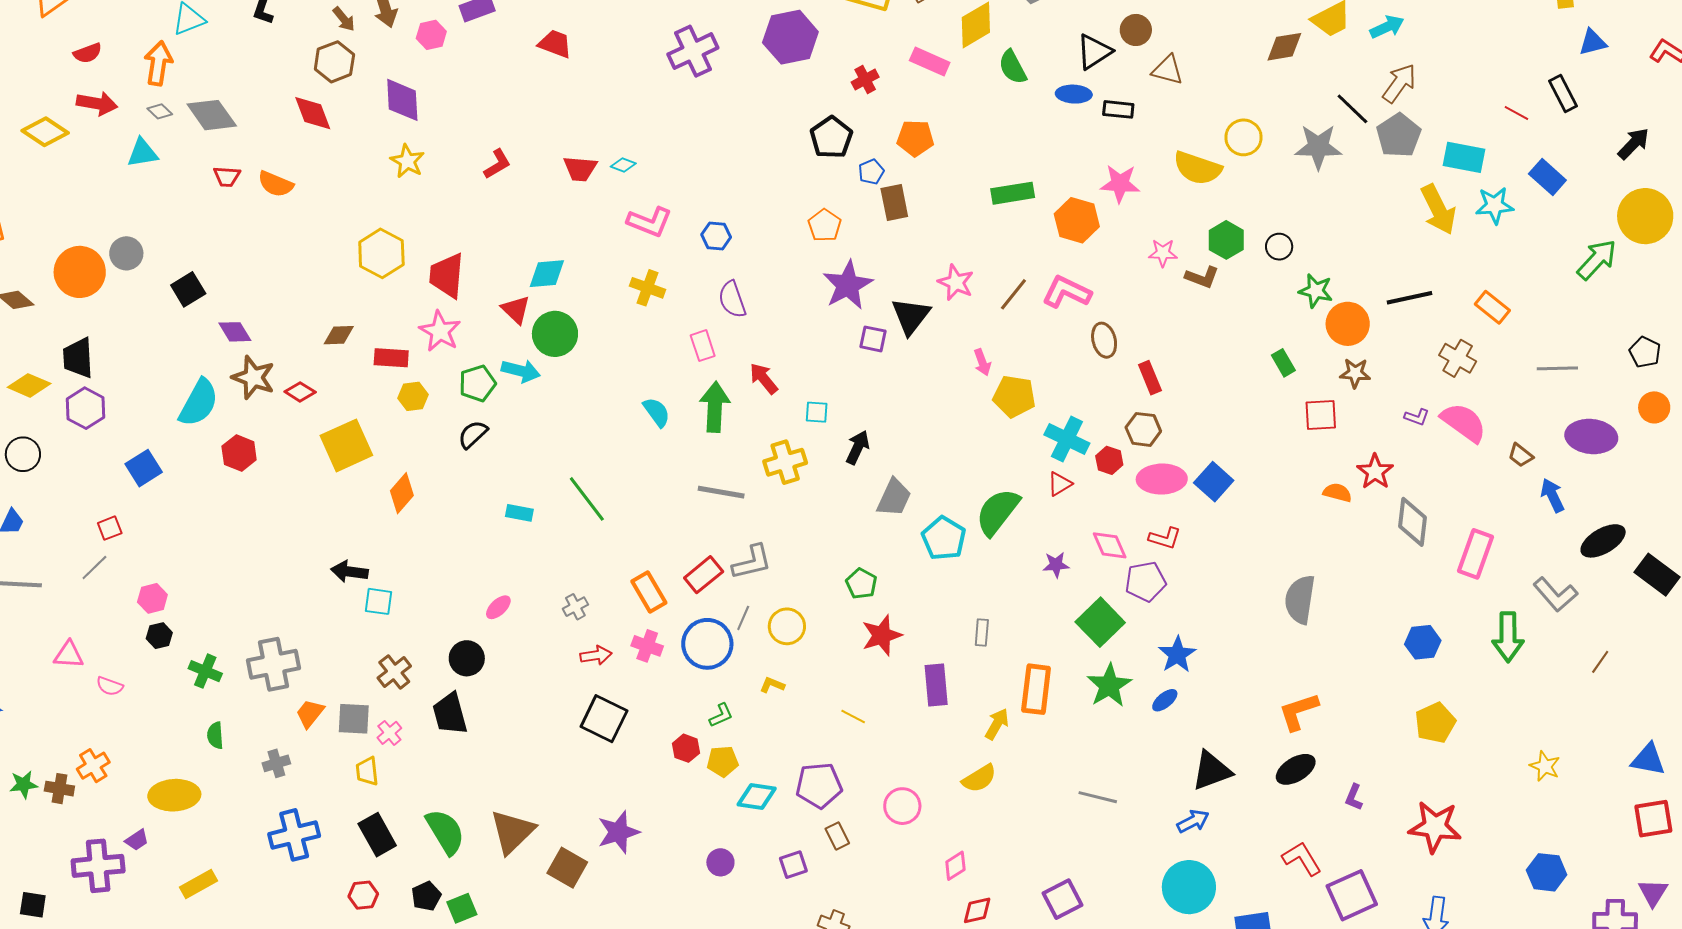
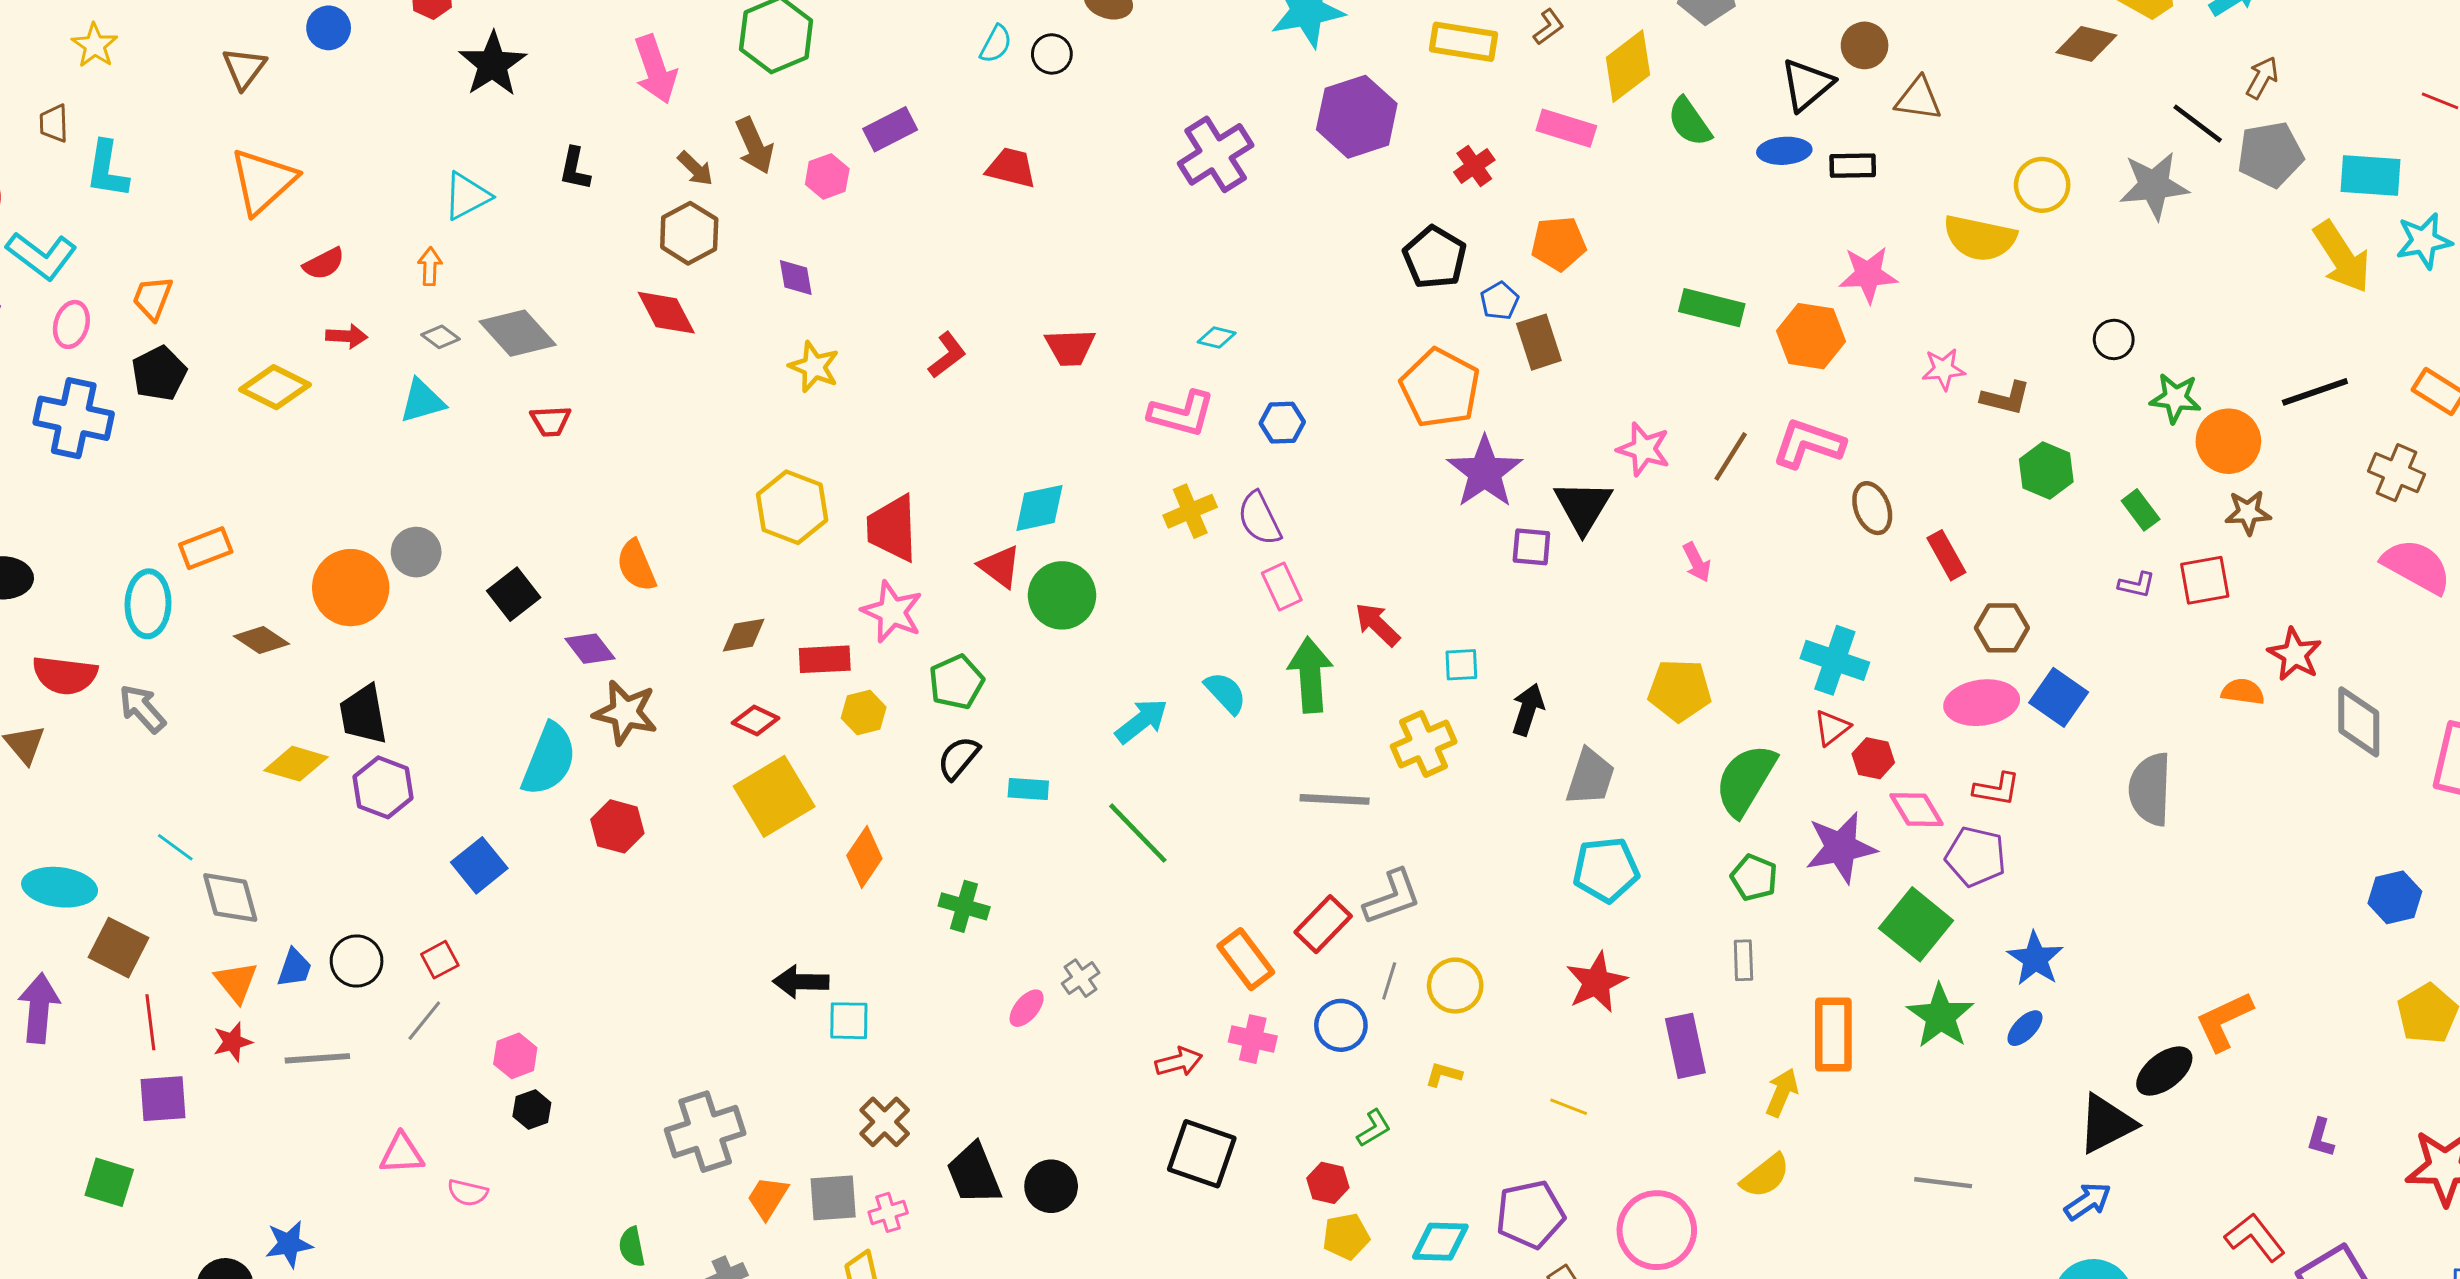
brown diamond: (1284, 47) -> (2086, 44), turned 30
orange arrow: (158, 63) -> (430, 266), size x0.6
brown arrow: (1399, 83) -> (2262, 78), size x0.7
purple diamond: (402, 100) -> (796, 277), size x0.6
red arrow: (97, 103) -> (347, 336), size x0.7
gray pentagon: (1399, 135) -> (2270, 154), turned 30
cyan diamond: (623, 165) -> (1217, 338), moved
orange semicircle: (276, 184) -> (636, 566), moved, turned 51
green rectangle: (1013, 193) -> (1712, 308), turned 30
orange pentagon: (825, 225) -> (1440, 388), size x1.6
green hexagon: (1226, 240) -> (2046, 471), moved
yellow cross: (647, 288) -> (1190, 511), turned -36
purple semicircle: (732, 299) -> (1259, 519), moved
cyan arrow: (521, 371) -> (1142, 721), moved, turned -45
red diamond: (300, 392) -> (756, 720), moved
yellow pentagon: (1014, 396) -> (1680, 690), moved
purple L-shape: (1417, 417) -> (2137, 585), moved
brown hexagon: (1143, 429) -> (2002, 628), moved
black circle: (23, 454) -> (357, 961), moved
red hexagon: (1109, 460) -> (1873, 758), moved
cyan rectangle: (519, 513) -> (1028, 789), moved
cyan pentagon: (944, 538) -> (1606, 870), moved, turned -30
purple star: (1056, 565) -> (1841, 848), size x1.8
purple pentagon: (1146, 582) -> (1976, 857), turned 30
green pentagon: (861, 584) -> (1754, 877), moved
gray semicircle: (1300, 599) -> (2150, 789), moved
gray cross: (575, 607) -> (1081, 978), moved
blue circle: (707, 644) -> (1341, 1025), size x0.7
black circle: (467, 658) -> (1051, 1186), moved
green cross: (205, 671) -> (964, 906), moved
pink cross: (389, 733) -> (888, 1212), turned 30
yellow pentagon: (723, 761) -> (1346, 1236), moved
black ellipse: (1296, 769) -> (2164, 1071), moved
pink circle: (902, 806) -> (1657, 1230), size x1.4

